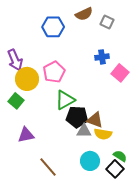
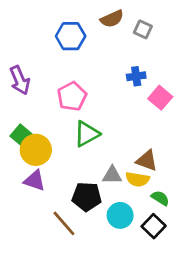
yellow circle: (27, 79) -> (36, 150), moved
black pentagon: (77, 117) -> (87, 197), moved
brown triangle: (95, 120) -> (147, 161), moved
purple triangle: (26, 135) -> (34, 181), turned 30
green semicircle: (120, 156) -> (160, 198), moved

